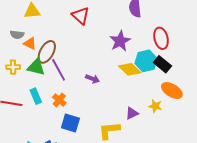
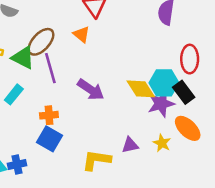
purple star: (120, 41) -> (161, 104), moved
orange triangle: (30, 43) -> (81, 34), moved
purple arrow: (92, 79) -> (91, 90), size x1.5
cyan rectangle: (36, 96) -> (14, 94), turned 49
orange cross: (59, 100) -> (49, 115), moved, turned 32

